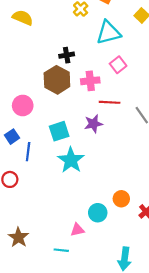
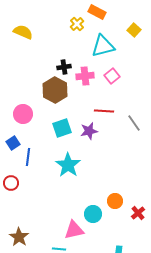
pink cross: (90, 81) -> (85, 76), moved
cyan square: (59, 131) -> (62, 128), moved
pink triangle: (77, 230) -> (74, 230), size x1.5

